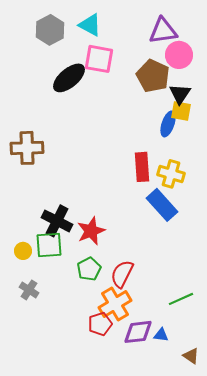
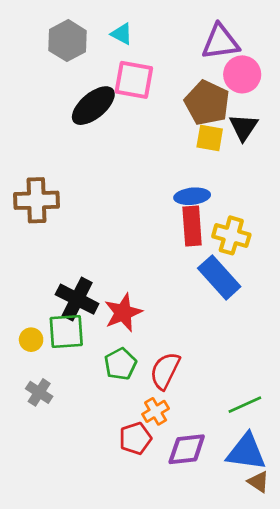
cyan triangle: (90, 25) -> (122, 34), size x0.7
yellow square: (181, 111) -> (210, 138), moved
blue ellipse: (168, 124) -> (192, 196), moved, turned 65
orange cross: (115, 304) -> (156, 411), size x0.6
blue triangle: (161, 335) -> (246, 452), moved, size x2.0

